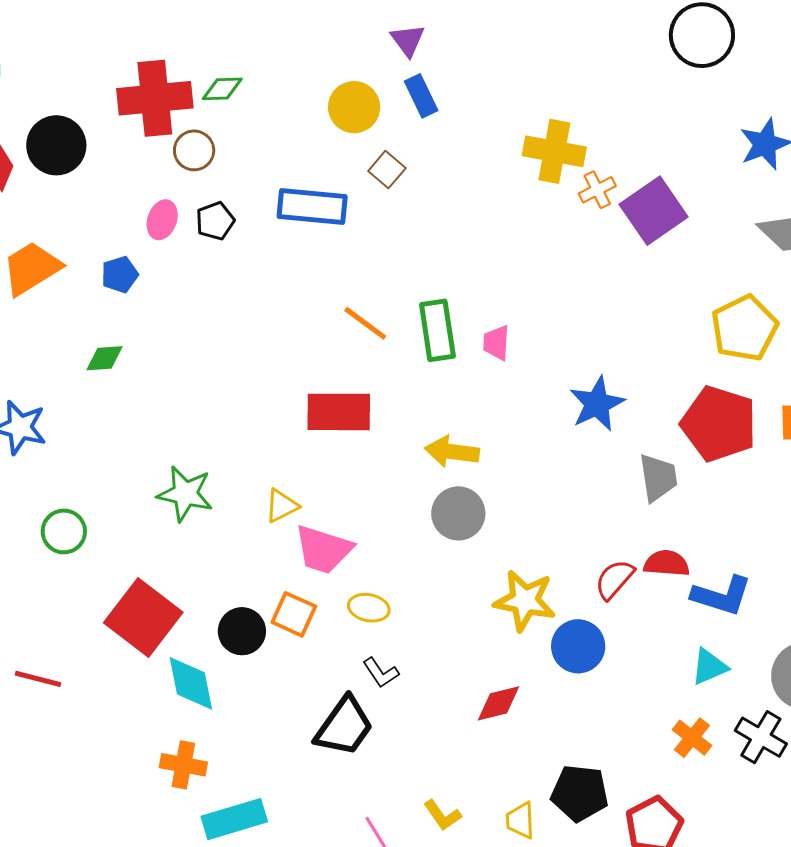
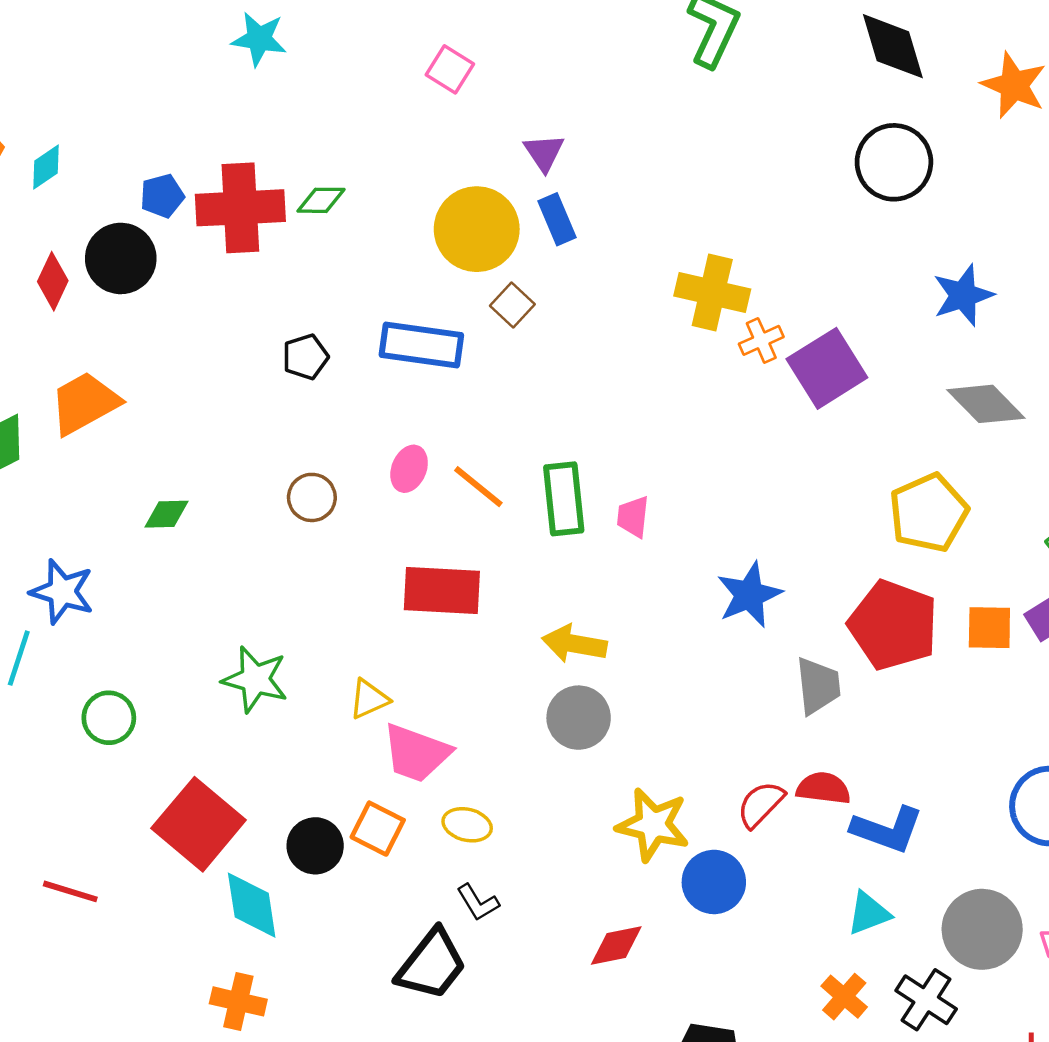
yellow circle: (354, 107) -> (477, 229), size x1.4
brown circle: (194, 150) -> (312, 497), moved
pink ellipse: (162, 220) -> (409, 469), moved
blue pentagon: (120, 275) -> (162, 196), moved

